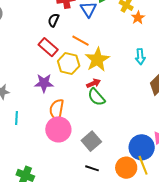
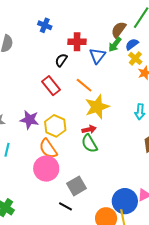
yellow hexagon: (69, 63) -> (55, 126), moved
purple star: (44, 83) -> (29, 120), moved
orange semicircle: (57, 110) -> (48, 149), turned -55
black line: (92, 168) -> (66, 206), moved

